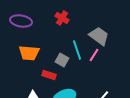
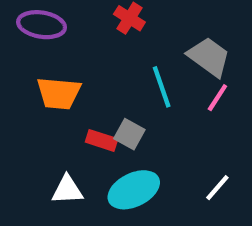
pink line: (94, 55) -> (217, 98), moved
gray square: (62, 60) -> (129, 134), moved

